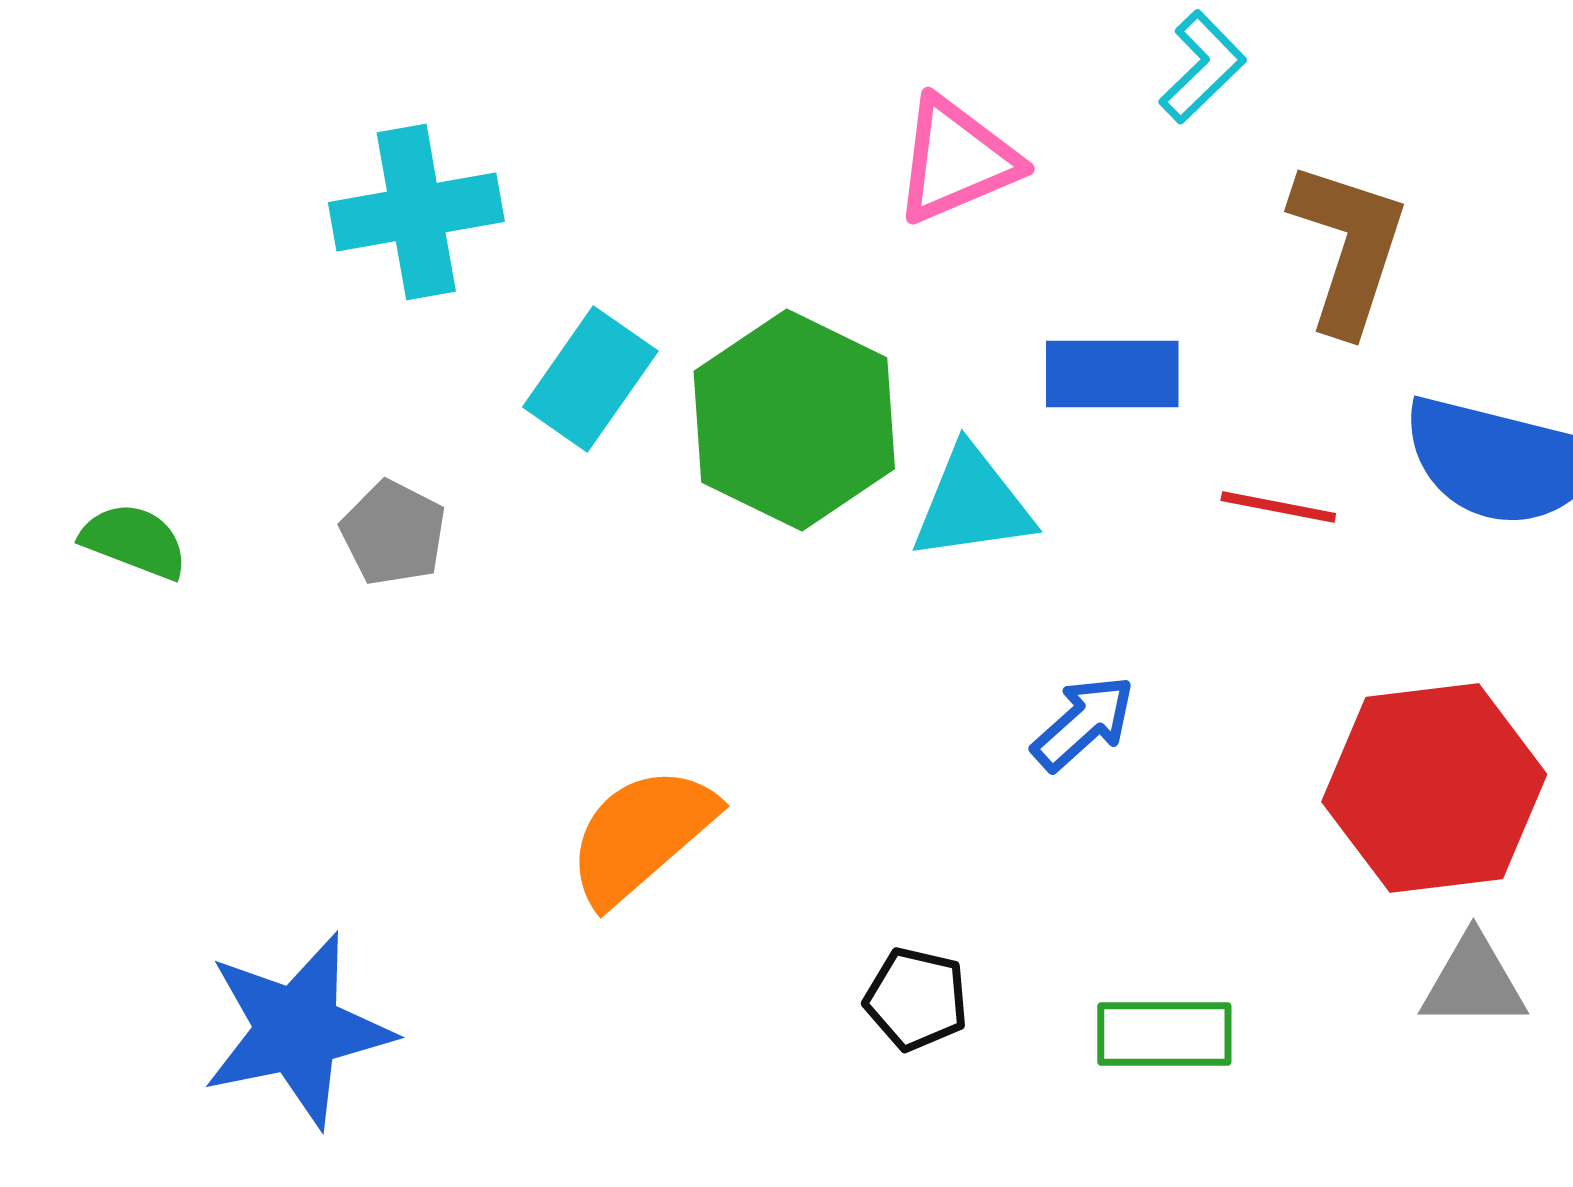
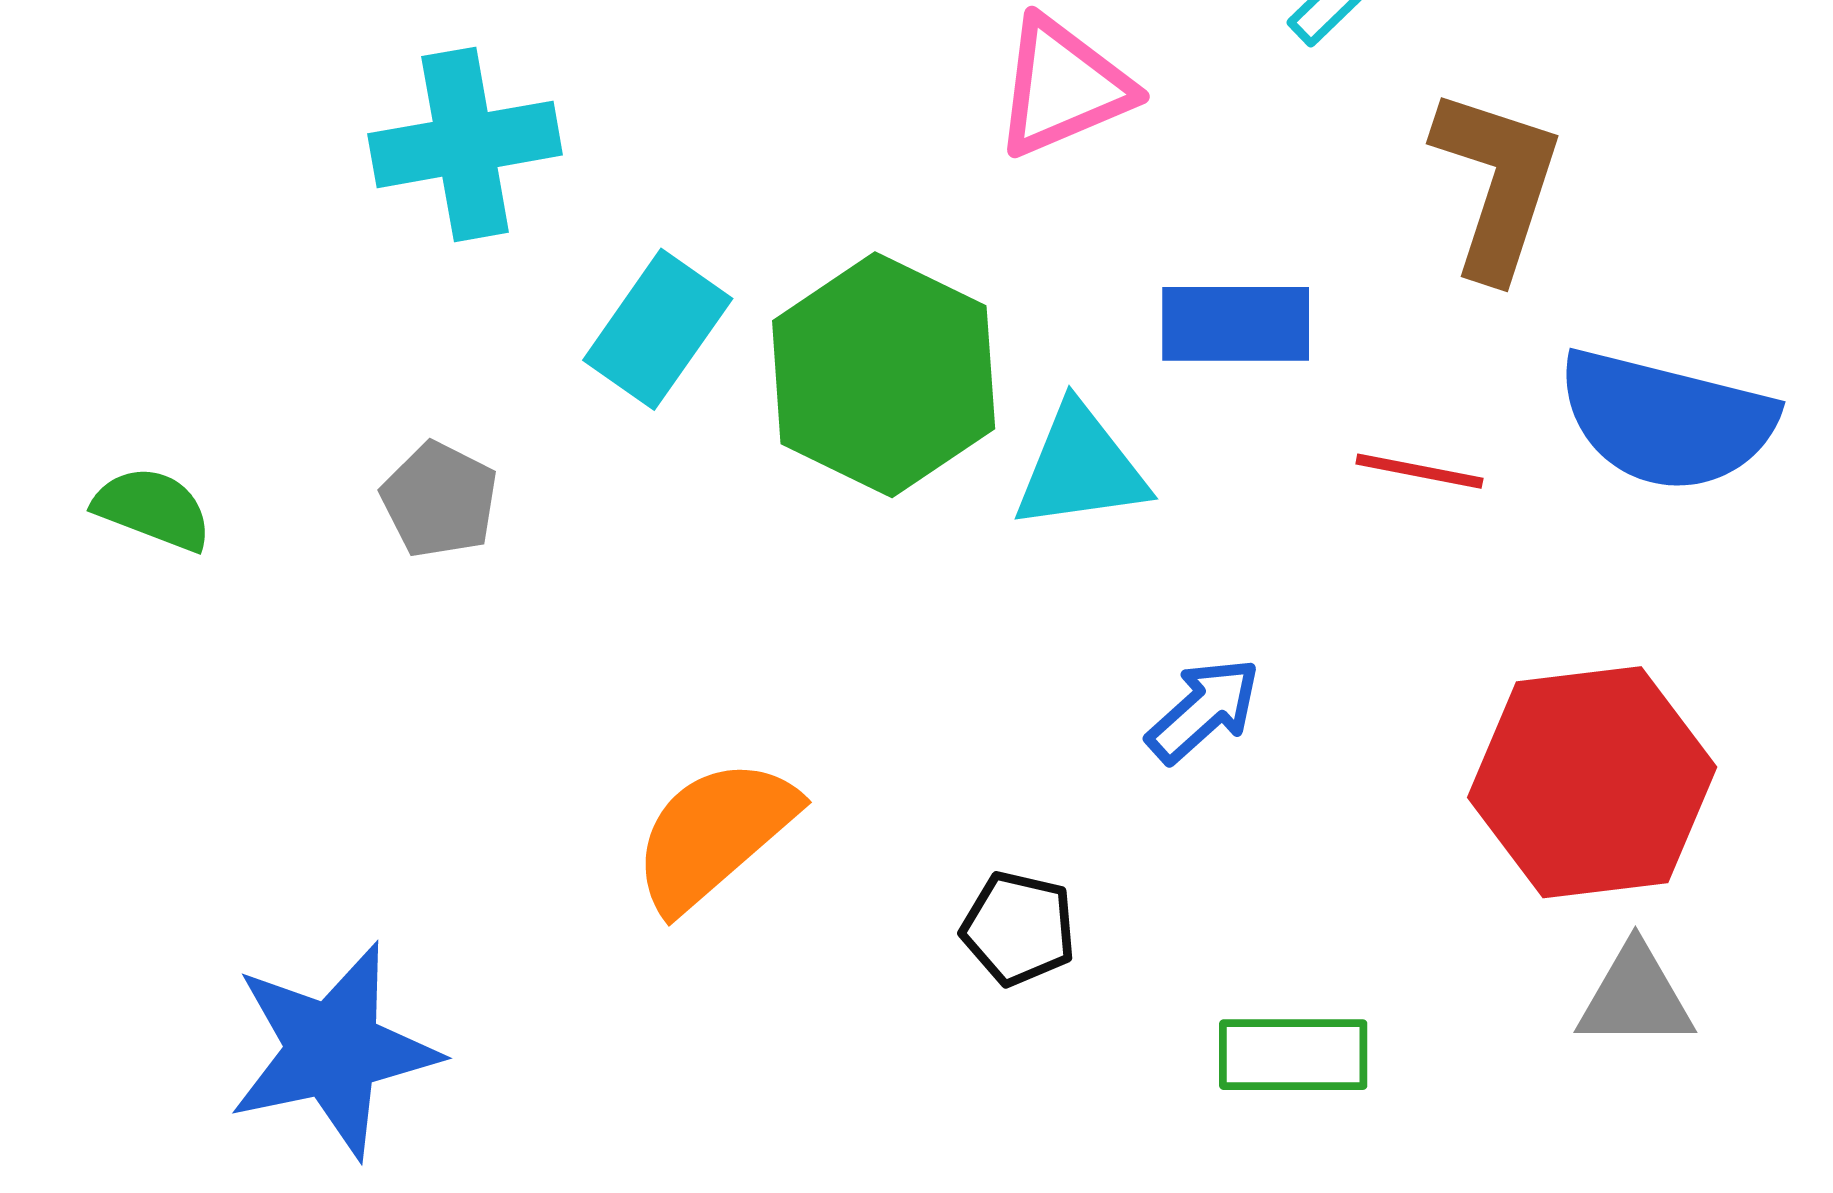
black pentagon: (916, 999) -> (1019, 928), moved

